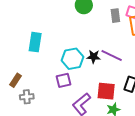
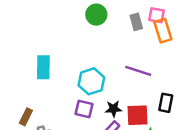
black star: (94, 57) -> (113, 109), moved
purple square: (64, 80) -> (84, 109), turned 35

